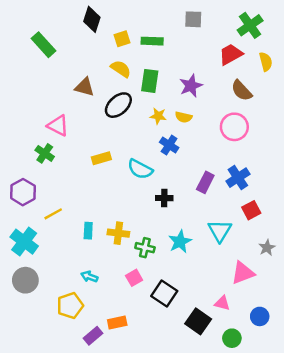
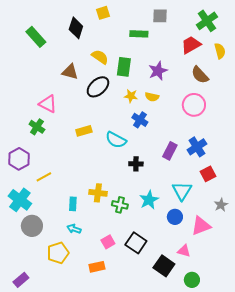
black diamond: (92, 19) -> (76, 28), moved
yellow square: (122, 39) -> (103, 13), moved
green rectangle: (152, 41) -> (139, 34), moved
cyan rectangle: (88, 231) -> (73, 204), moved
pink square: (134, 278) -> (108, 242), moved
gray circle: (25, 280) -> (32, 226), moved
blue circle: (260, 316) -> (175, 217), moved
purple rectangle: (93, 336) -> (21, 280), moved

